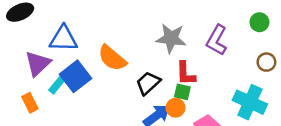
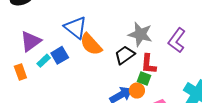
blue triangle: (63, 39) -> (76, 28), moved, turned 30
blue square: (75, 76) -> (60, 55), size x0.7
black trapezoid: (148, 83) -> (125, 55), moved

